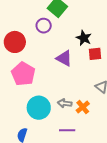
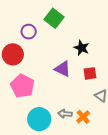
purple circle: (44, 26) -> (29, 32), moved
red square: (95, 54) -> (90, 73), moved

